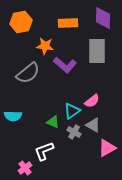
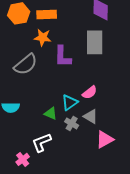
orange rectangle: (68, 23) -> (47, 14), moved
purple L-shape: (65, 65) -> (63, 56), turned 50

